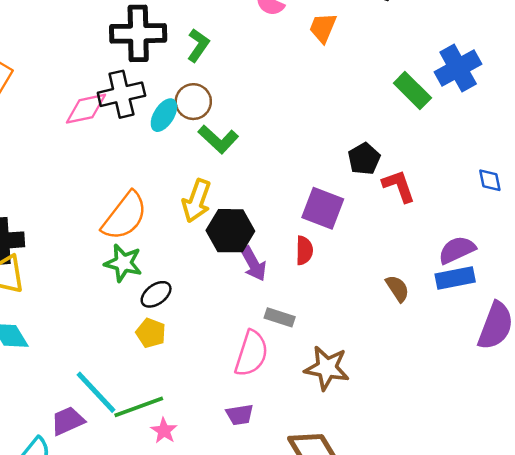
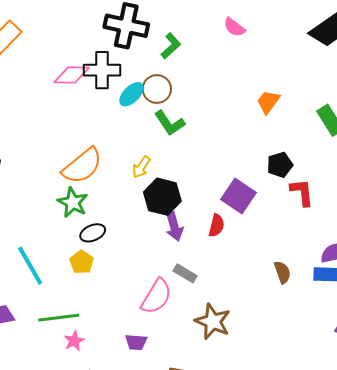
orange trapezoid: (323, 28) -> (268, 102), moved
yellow arrow: (197, 201) -> (141, 167), size x0.7
cyan line: (96, 392) -> (30, 266), moved

